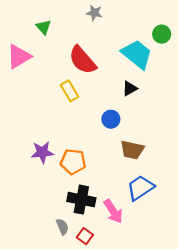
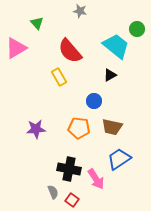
orange pentagon: (73, 162) -> (79, 128), moved

